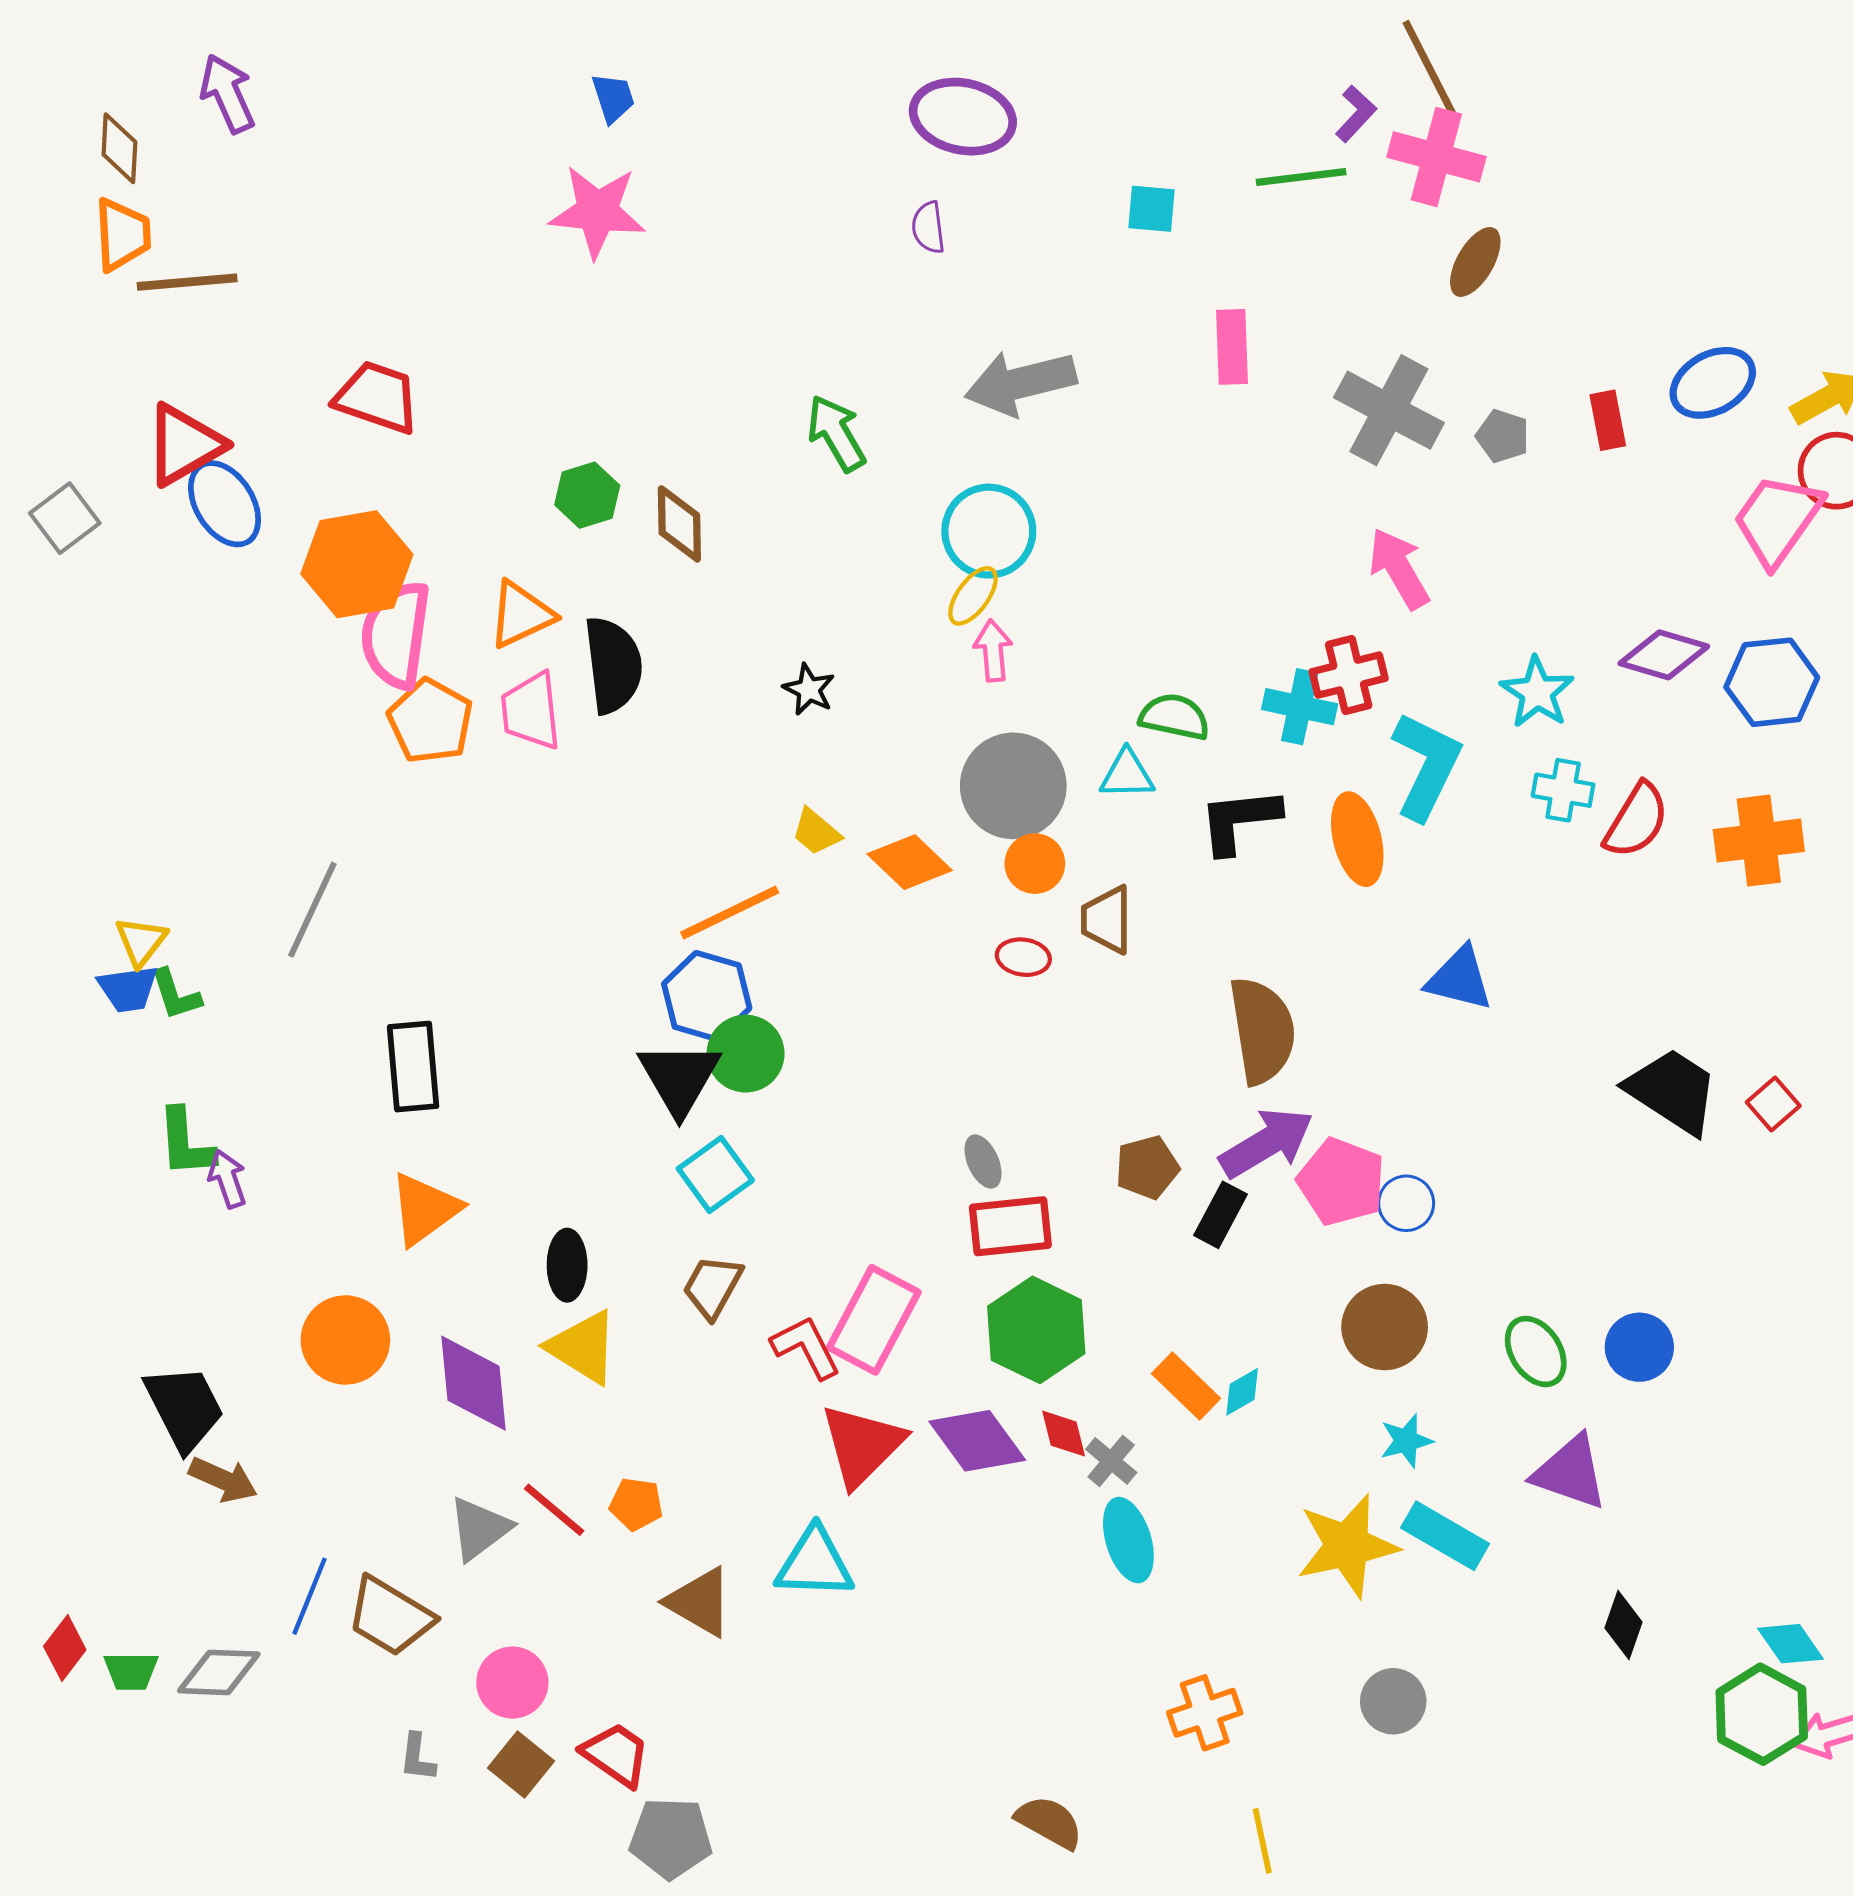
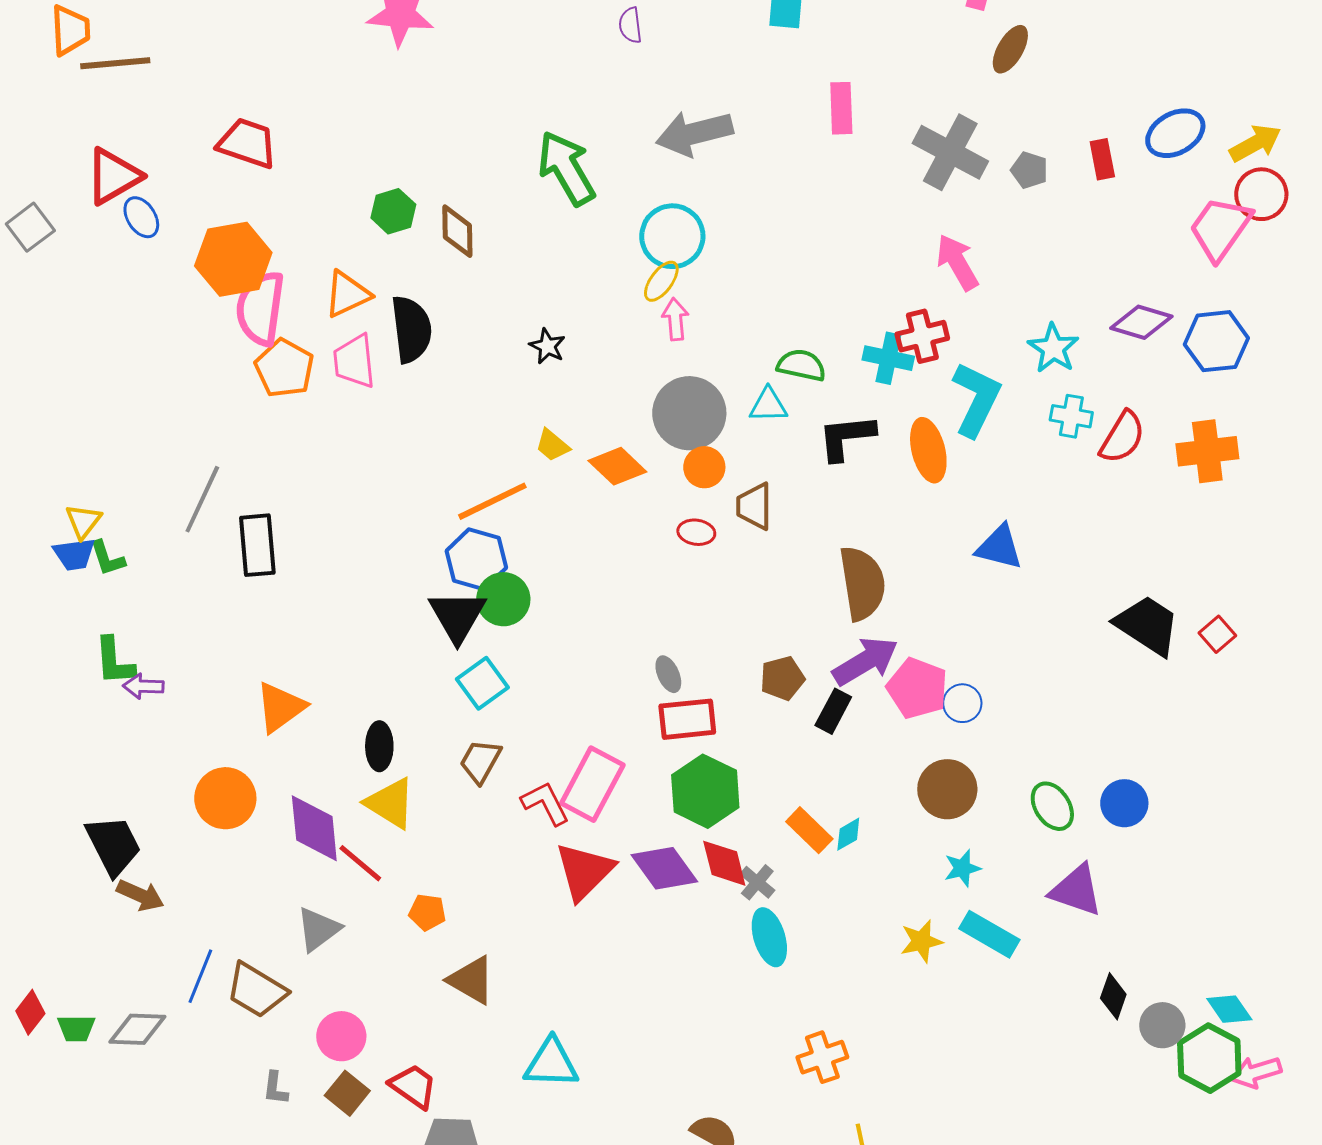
green arrow: (836, 433) -> (566, 168), size x1.4
blue ellipse: (225, 504) -> (141, 217), size x0.7
black rectangle: (413, 1067) -> (257, 545), moved
purple arrow: (227, 1179) -> (143, 686), turned -69
red diamond: (1064, 1434) -> (724, 863), size x1.4
red line: (554, 1510) -> (360, 863), moved
yellow star: (1347, 1546) -> (921, 941), size x0.6
cyan triangle: (815, 1563) -> (551, 1063), moved
gray circle: (1393, 1701) -> (1162, 1025), moved

